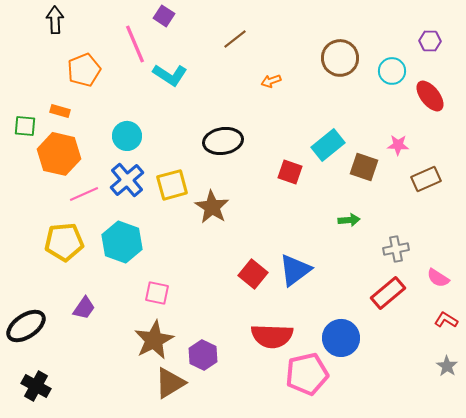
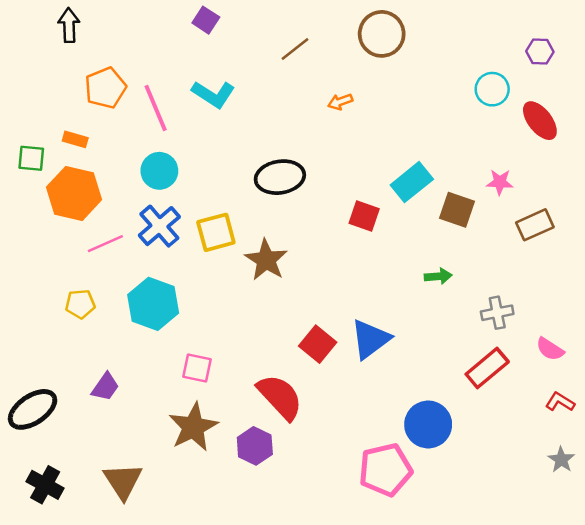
pink line: (135, 44) -> (156, 108), moved
brown circle: (340, 58) -> (382, 34), moved
yellow pentagon: (64, 242) -> (80, 304), size x0.6
red semicircle: (272, 336) -> (280, 397), moved, turned -135
brown triangle: (170, 383) -> (123, 481), moved, turned -32

